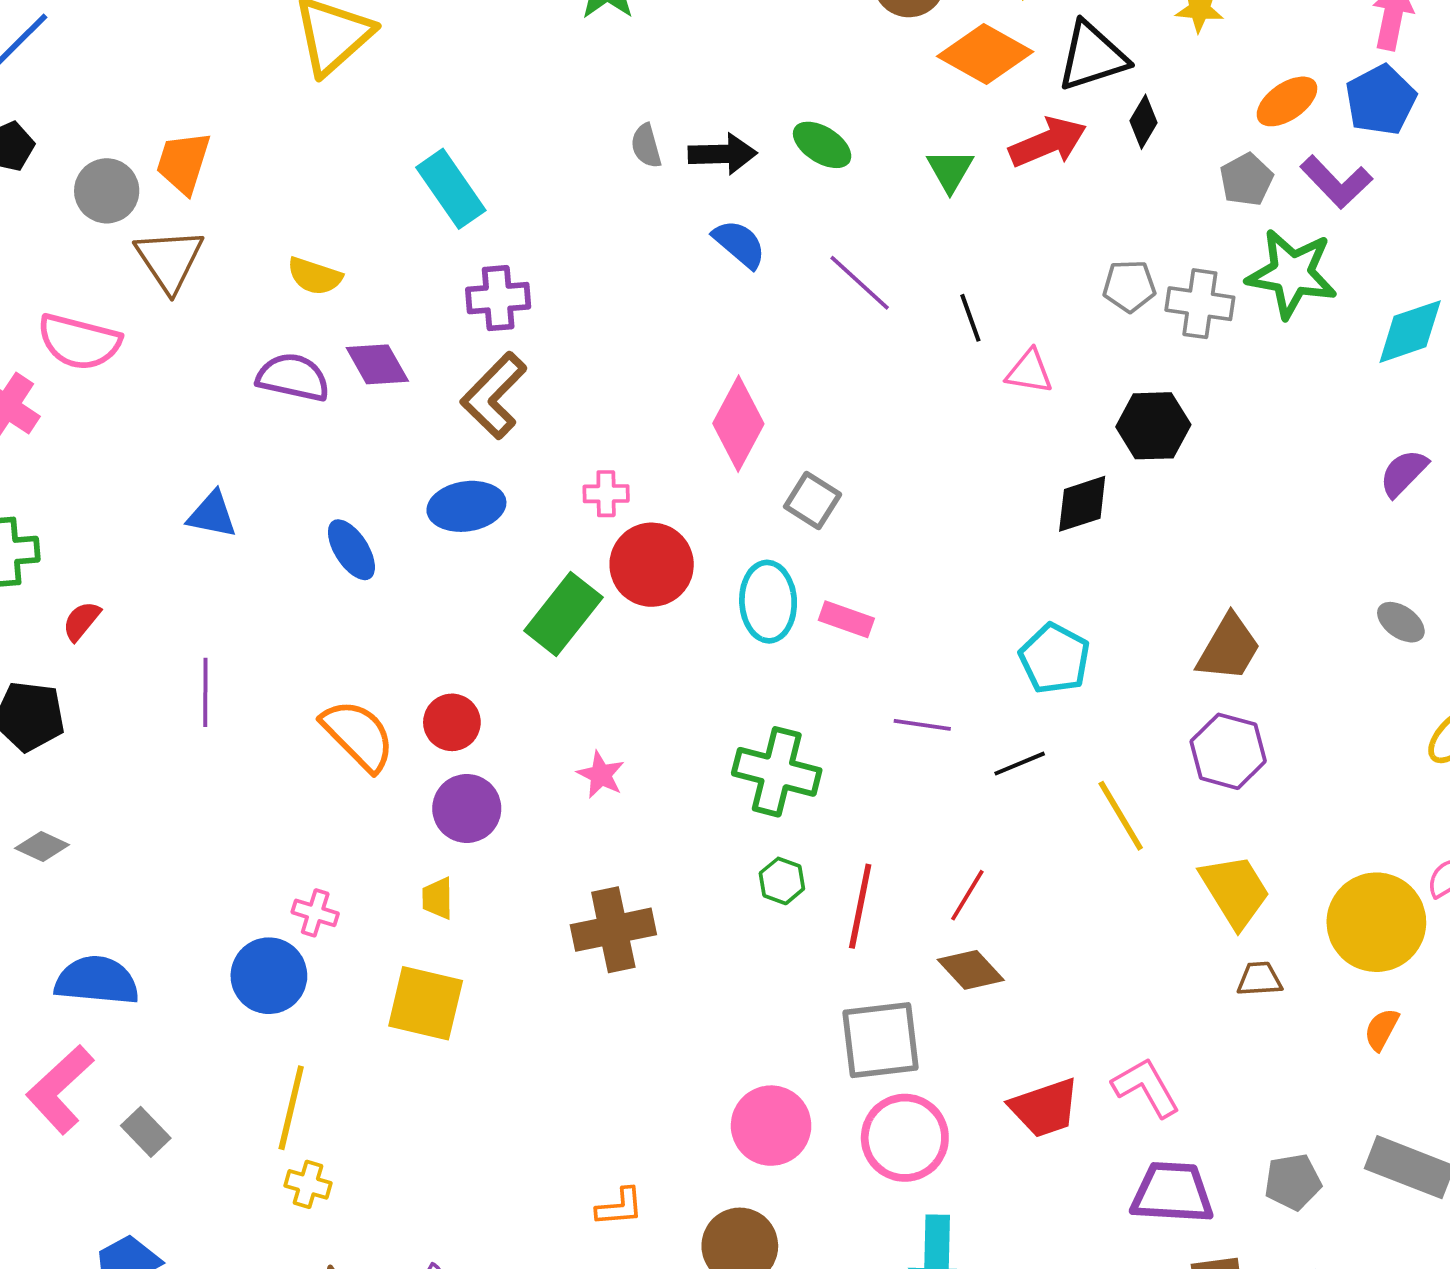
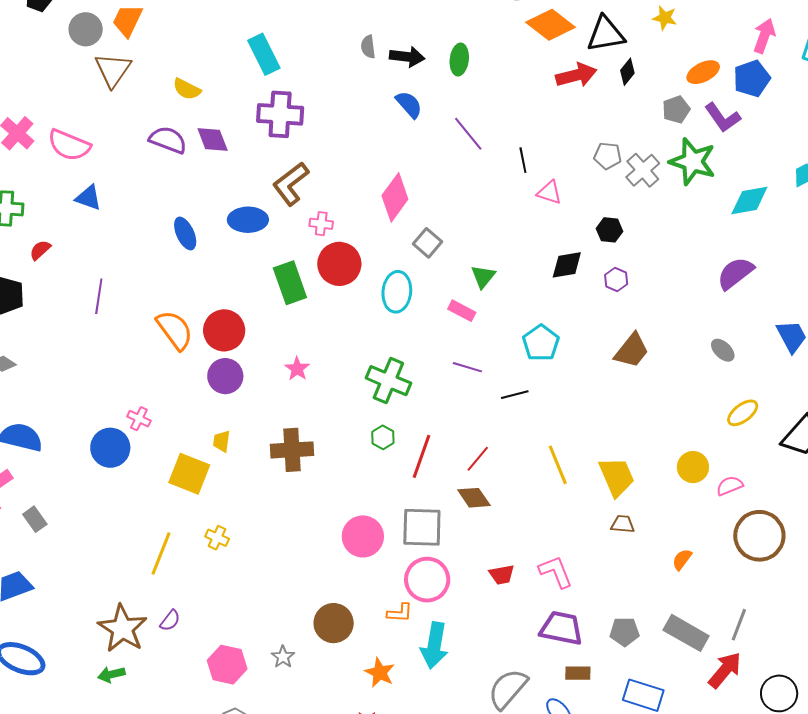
green ellipse: (822, 145) -> (459, 60), turned 56
green triangle: (950, 170) -> (483, 277), moved
purple cross: (498, 298) -> (280, 114), size x1.4
gray cross: (1200, 304) -> (643, 170), turned 32
pink semicircle: (79, 342) -> (69, 145), moved
brown L-shape: (494, 396) -> (291, 184), moved
black hexagon: (1153, 426) -> (609, 230), size x0.7
purple semicircle: (1404, 473) -> (735, 273), size x1.4
blue triangle: (212, 515) -> (88, 198), moved
green rectangle: (563, 614) -> (290, 283), turned -66
pink rectangle: (846, 619) -> (462, 311), moved
red circle: (452, 722) -> (224, 330), size x1.4
purple hexagon: (1228, 751) -> (616, 279), moved, size x0.6
yellow line: (1121, 816) -> (558, 465), moved
yellow trapezoid: (438, 898) -> (222, 441), moved
yellow circle: (1376, 922) -> (693, 467), moved, size x0.6
yellow line: (291, 1108) -> (161, 553), moved
red trapezoid: (1045, 1108) -> (502, 575), size x0.7
pink circle: (771, 1126) -> (363, 536), moved
yellow cross: (308, 1184) -> (217, 538), moved
orange L-shape: (620, 1207) -> (400, 613), moved

